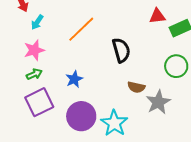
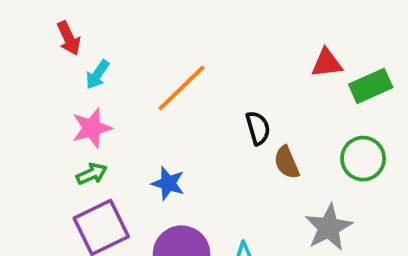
black semicircle: (121, 50) -> (258, 128), size x0.7
blue star: (74, 79) -> (168, 183), turned -30
brown semicircle: (136, 87) -> (287, 162), moved, turned 54

